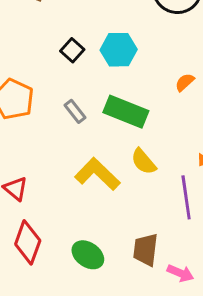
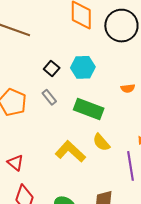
orange semicircle: (185, 82) -> (128, 88), turned -144
gray rectangle: (75, 111) -> (49, 97), moved

